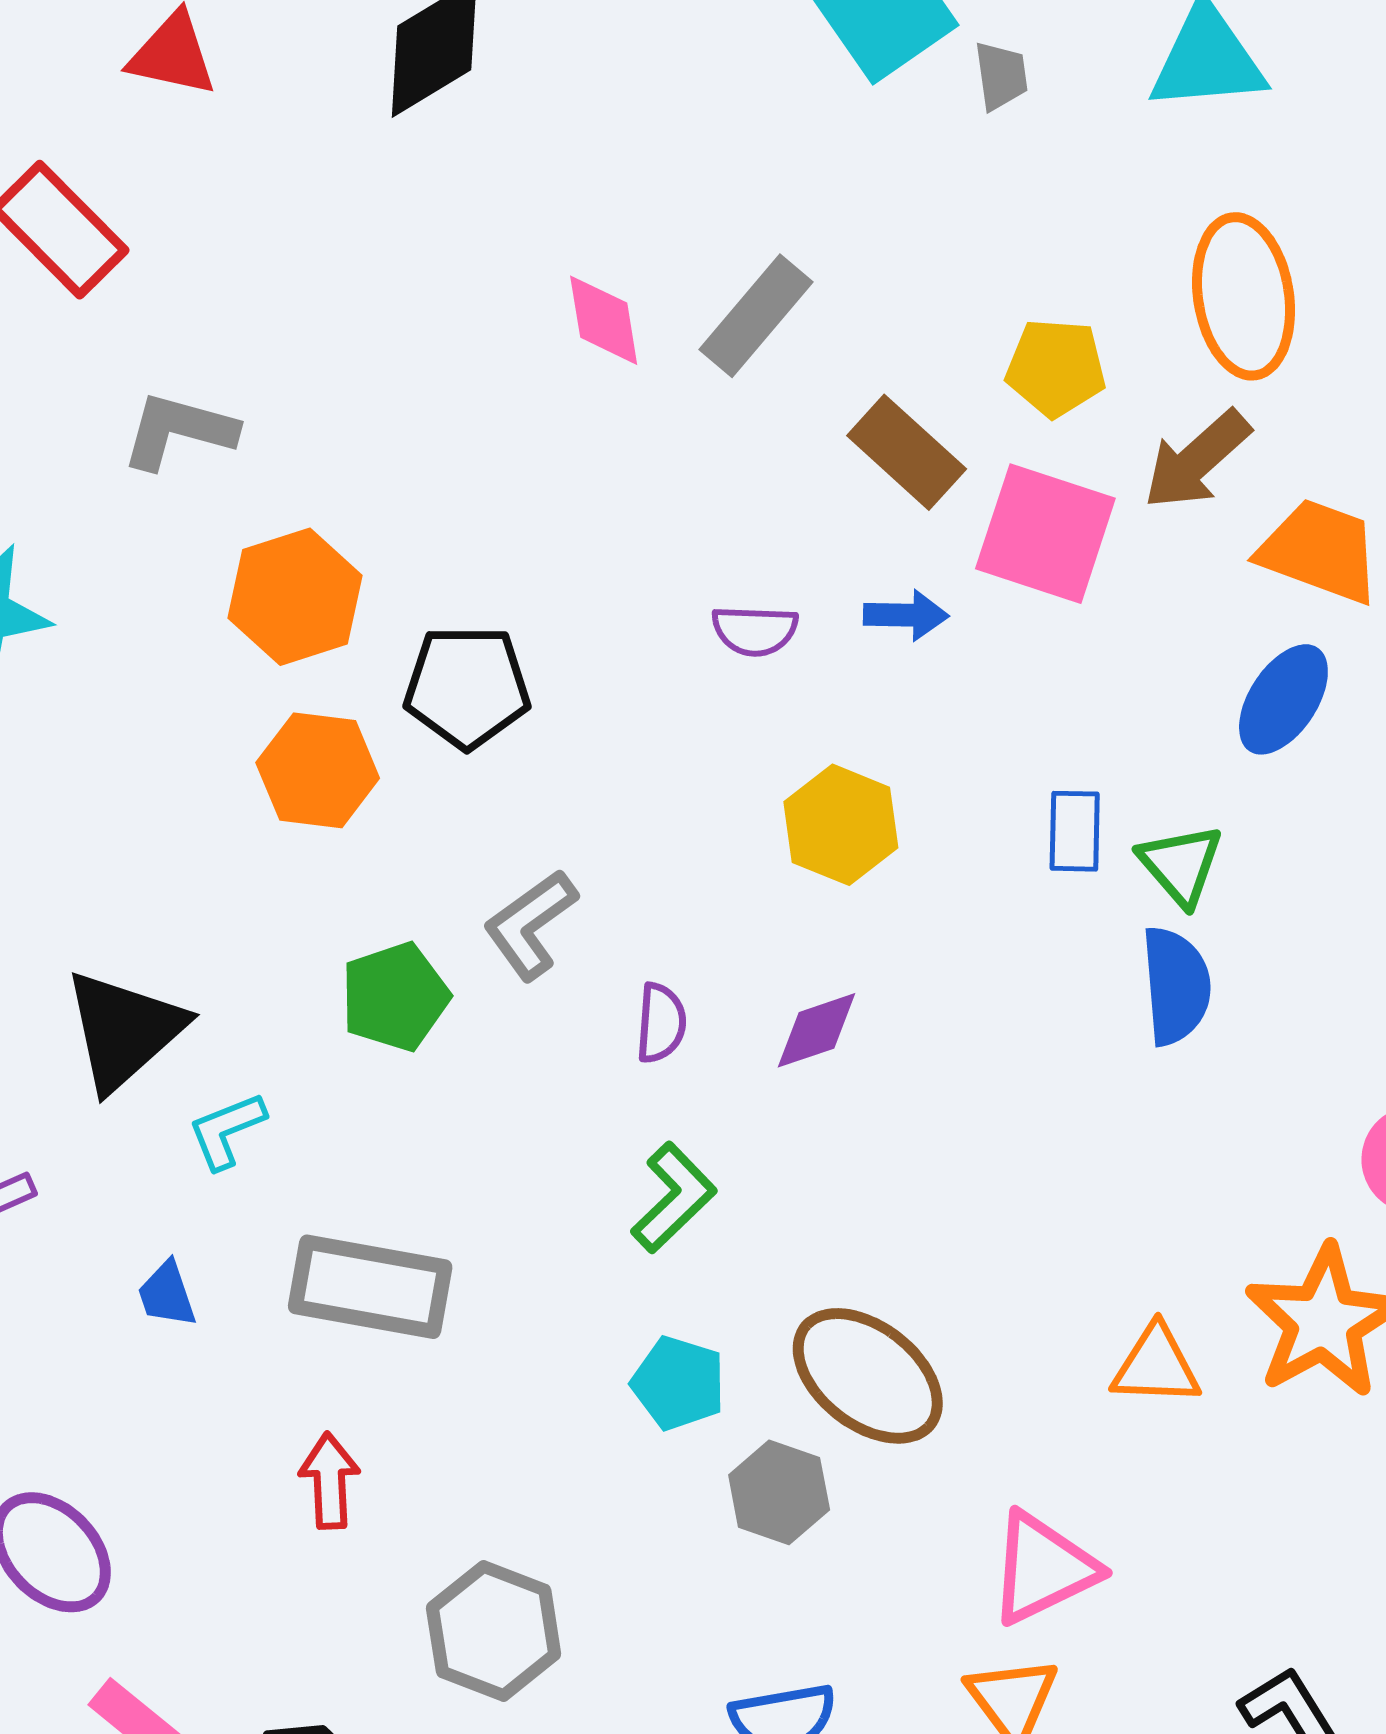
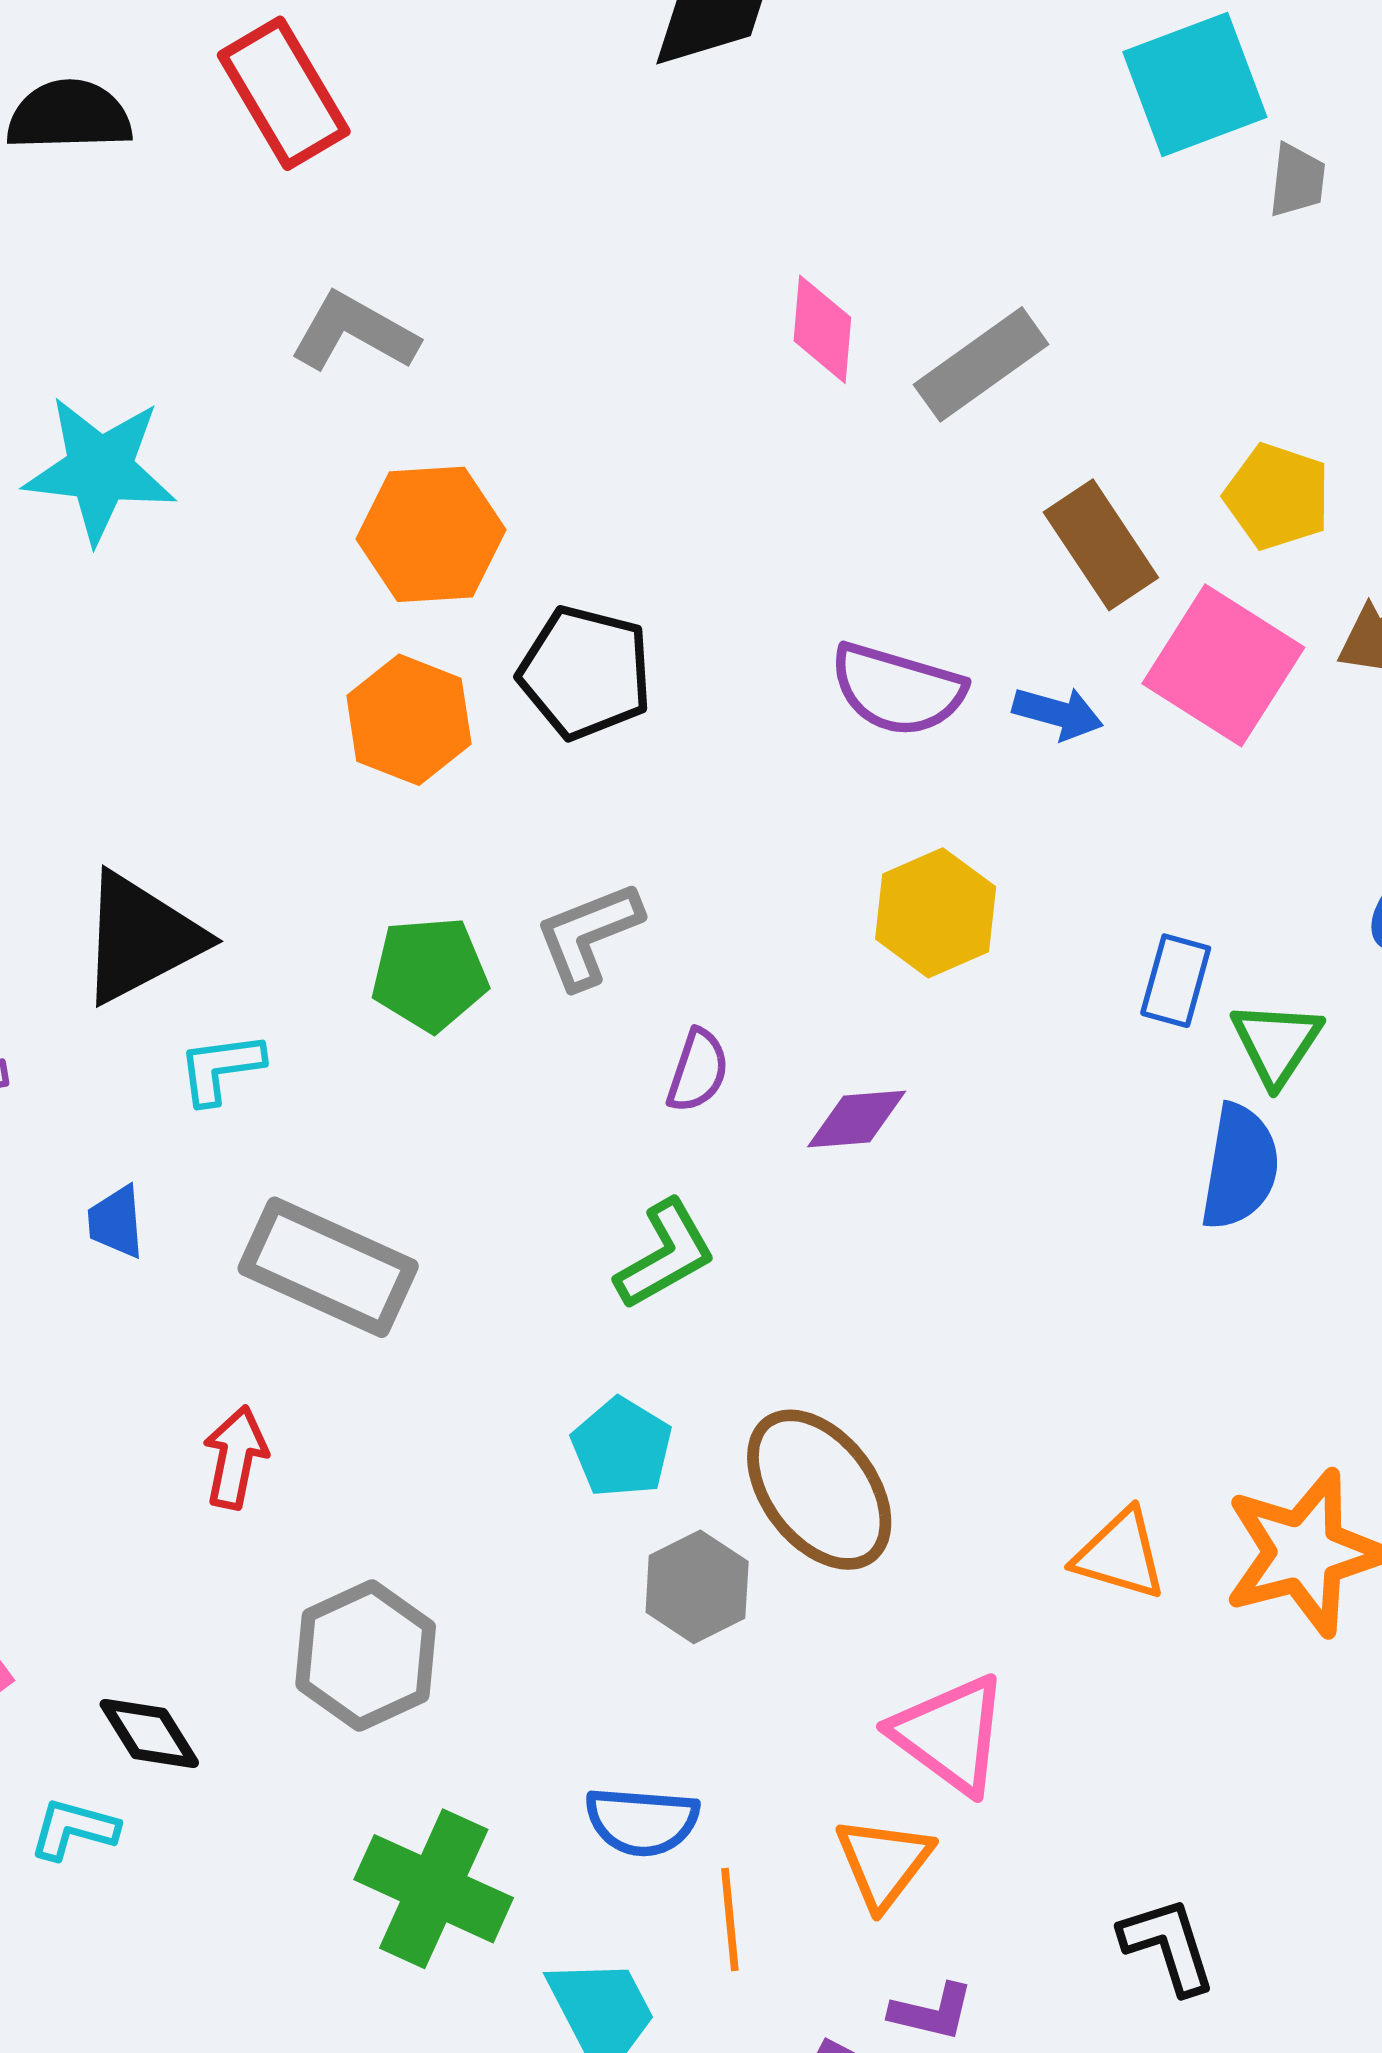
purple semicircle: (755, 630) -> (897, 689), size x1.5
pink triangle: (1043, 1568) -> (950, 1734), turned 48

